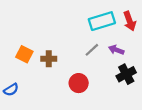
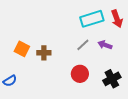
black cross: (126, 74) -> (112, 79), moved
red circle: (79, 83) -> (80, 74), moved

